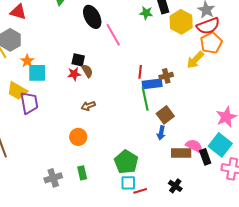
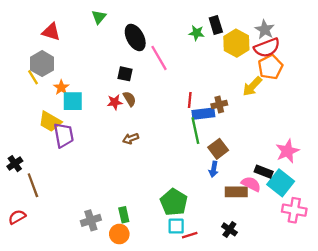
black square: (78, 60) -> (125, 74), moved
orange circle: (78, 137) -> (119, 234), moved
black rectangle: (205, 157) -> (264, 172), moved, turned -49

